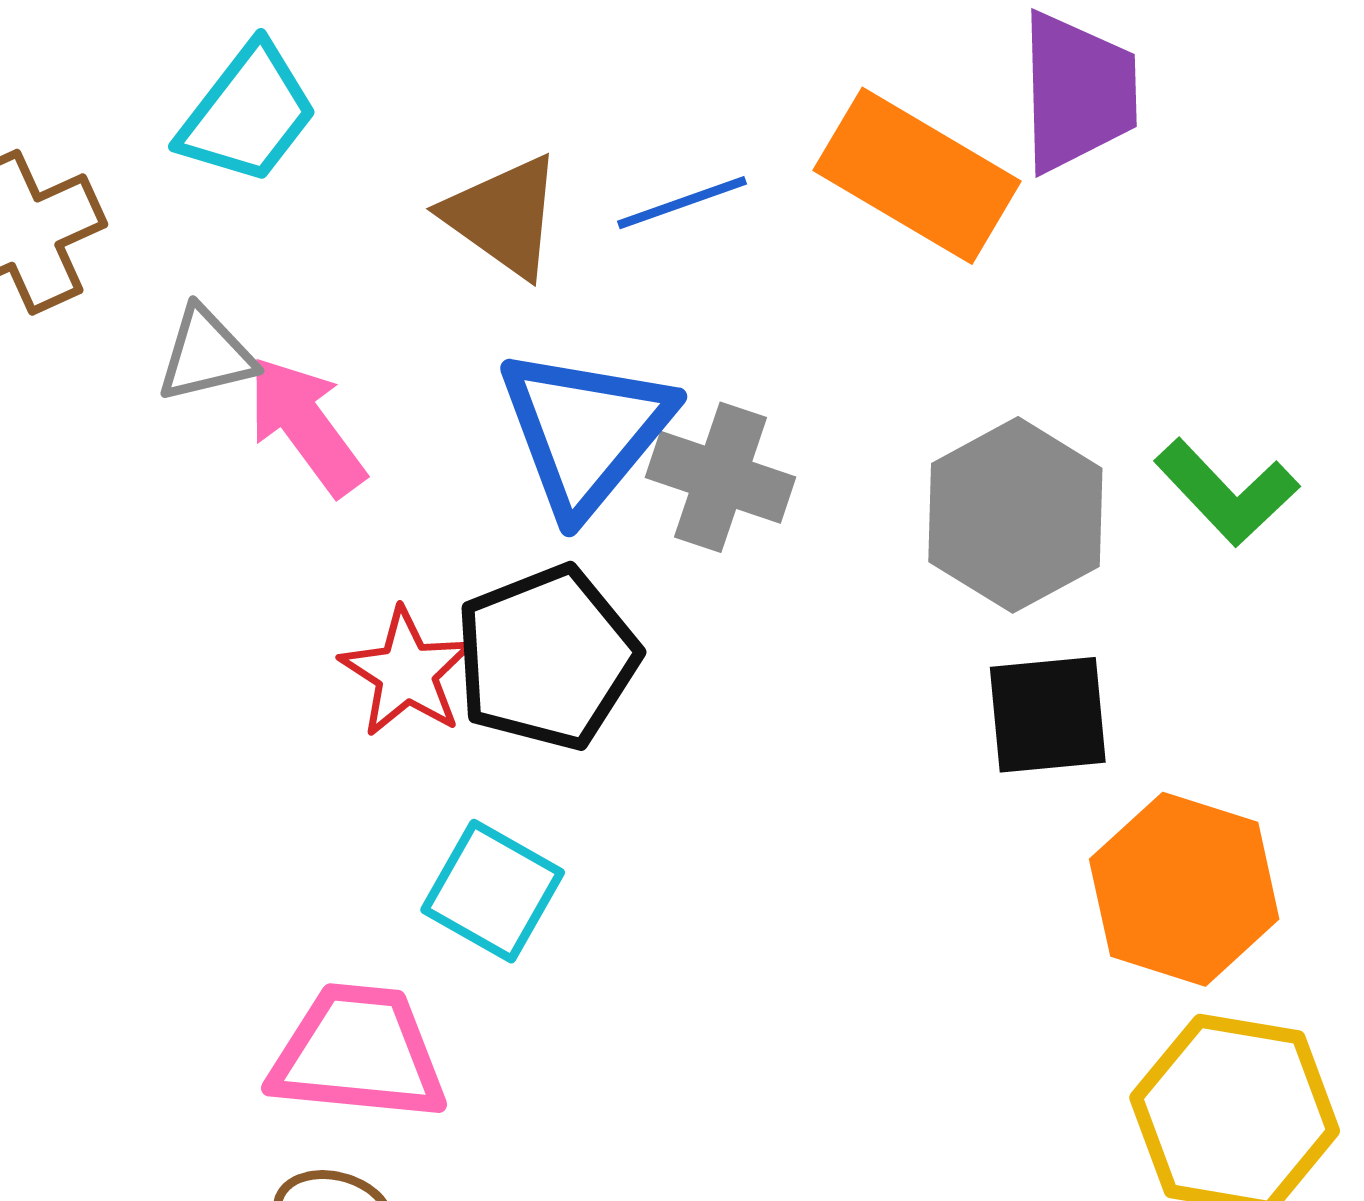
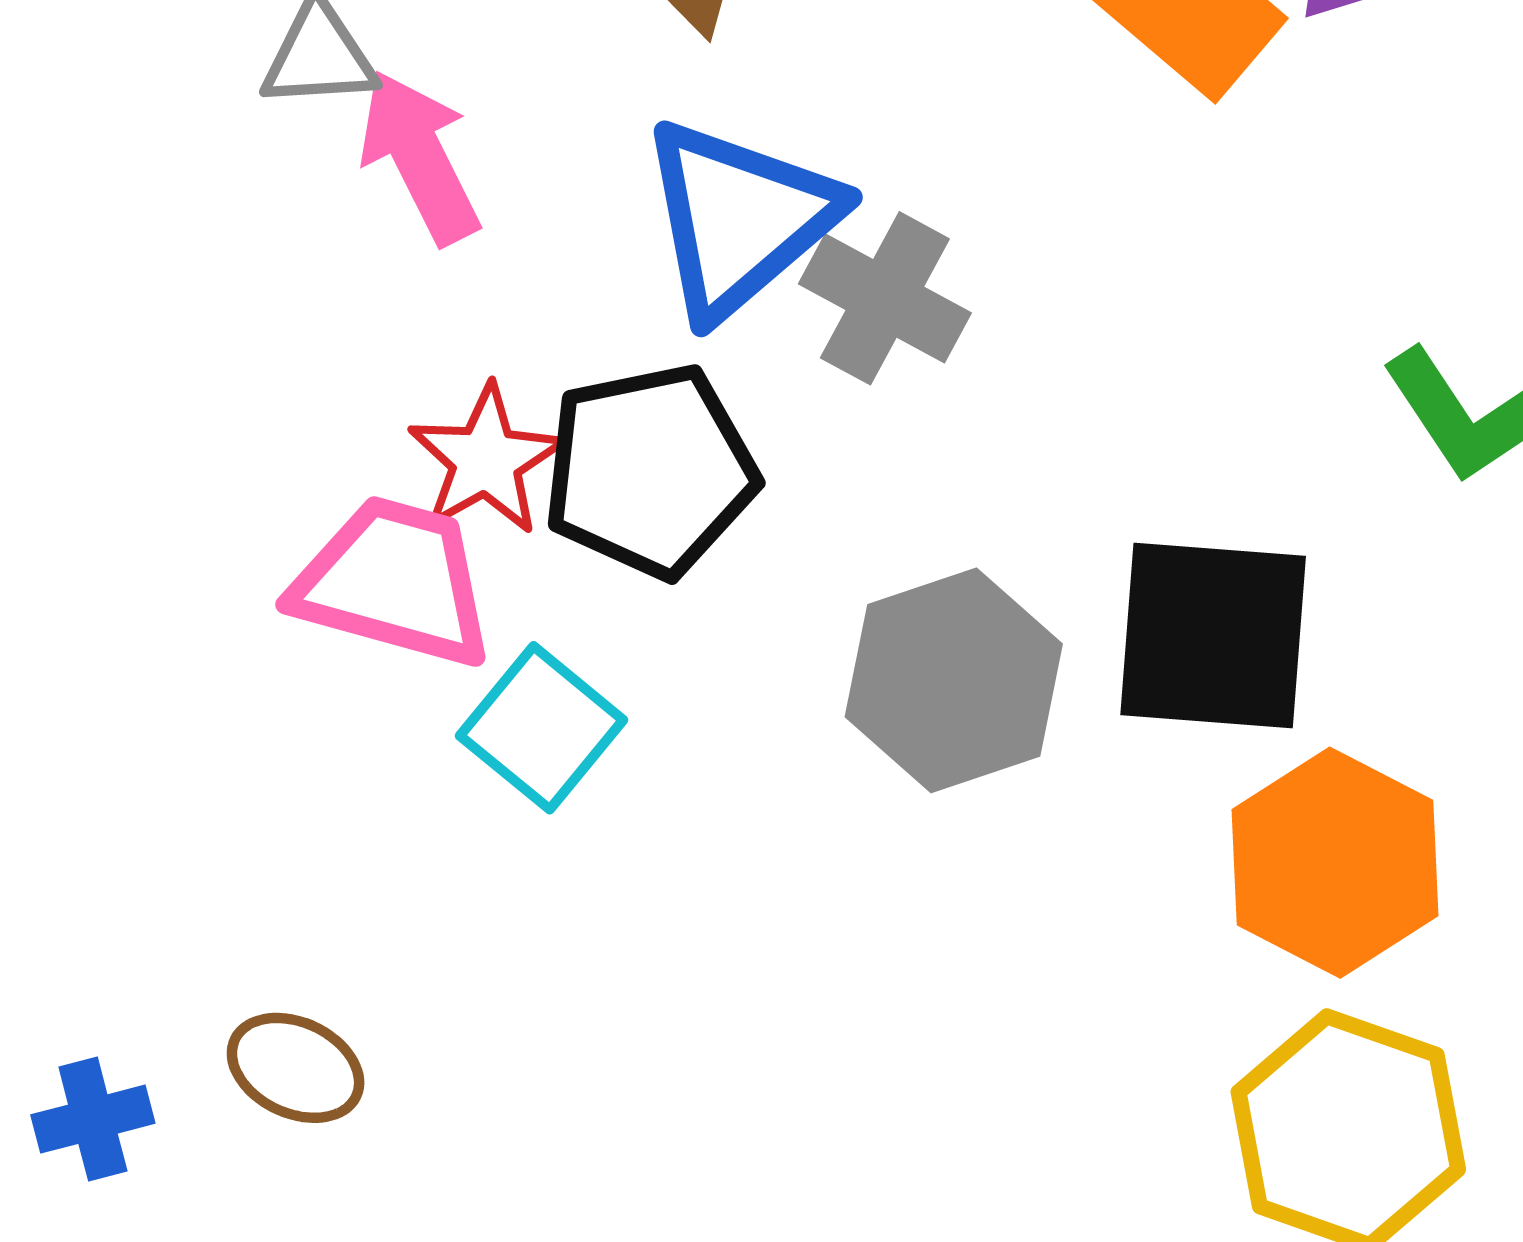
gray hexagon: (1015, 515) -> (954, 680), moved
black square: (1048, 715) -> (1213, 635), size x1.4
pink trapezoid: (358, 1053) -> (394, 582), moved

